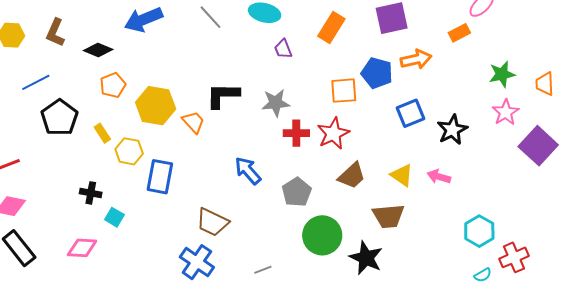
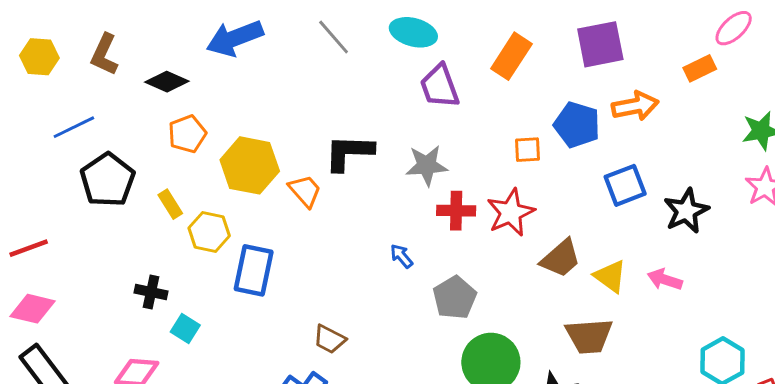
purple trapezoid: (283, 49) -> (440, 86), size x1.5
orange square: (344, 91) -> (527, 150), size x0.7
blue arrow: (248, 171) -> (402, 256), moved, size x0.6
brown trapezoid: (352, 176) -> (561, 258), moved
brown trapezoid: (212, 222) -> (329, 339), size x0.7

